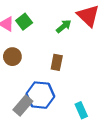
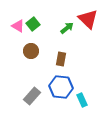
brown circle: (12, 57) -> (31, 51), moved
blue hexagon: (40, 95) -> (61, 87), moved

